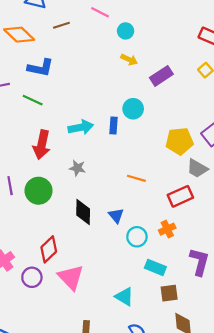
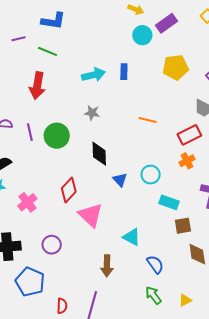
cyan circle: (133, 109) -> (142, 35), moved
yellow pentagon: (179, 141) -> (176, 67), moved
red arrow: (42, 145) -> (37, 86), moved
blue triangle: (116, 216) -> (120, 180), moved
orange cross: (167, 229) -> (187, 161), moved
purple circle: (32, 277) -> (52, 245), moved
cyan triangle: (124, 297) -> (132, 237), moved

